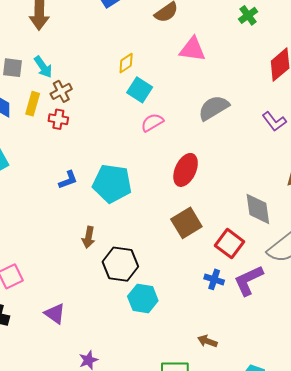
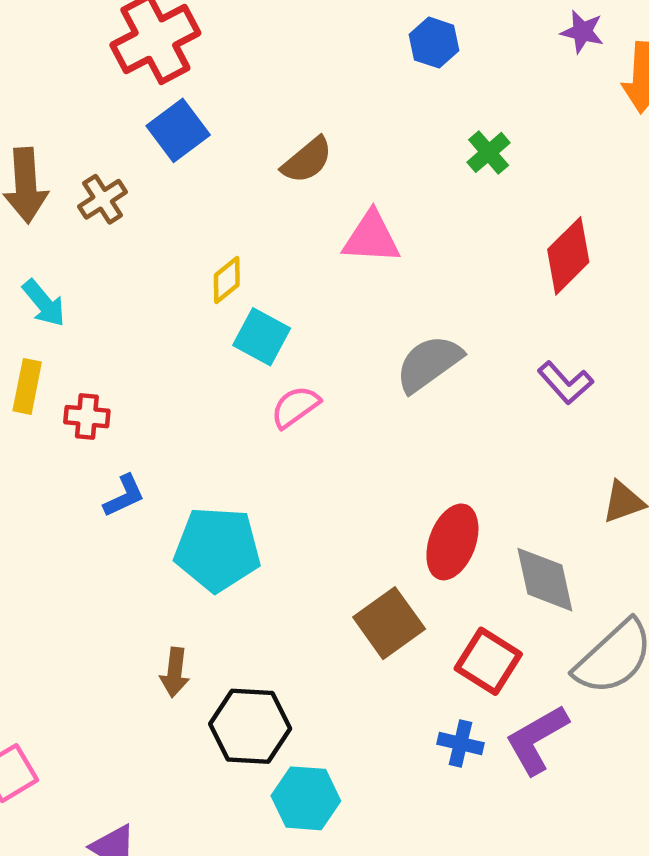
brown cross: (61, 91) -> (103, 199), moved
red ellipse: (186, 170) -> (452, 542), moved
blue L-shape: (68, 180) -> (124, 496), moved

